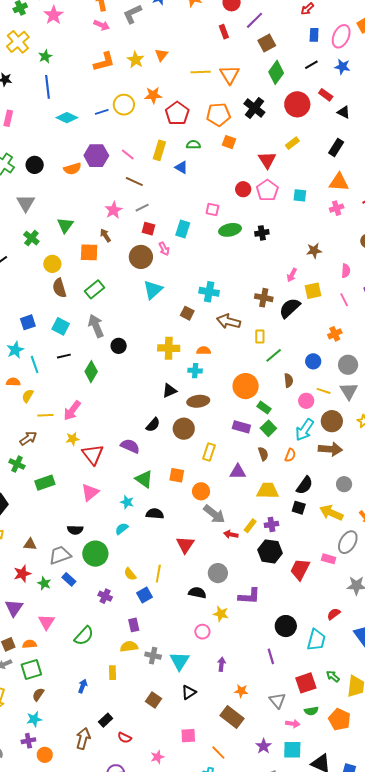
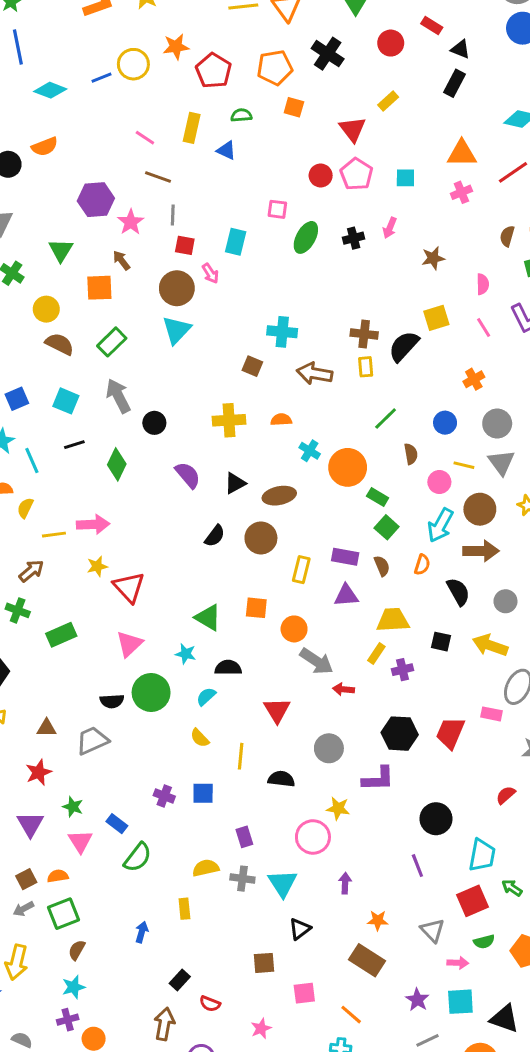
red circle: (297, 104) -> (391, 43), size x0.7
black rectangle: (336, 148) -> (454, 83), moved
purple hexagon: (96, 156) -> (96, 200), moved
orange semicircle: (72, 169) -> (45, 147), moved
gray line: (142, 208) -> (173, 215), turned -56
green ellipse: (230, 230) -> (306, 237), turned -45
pink arrow: (292, 275) -> (390, 228), moved
brown semicircle: (59, 288) -> (60, 344), turned 138
cyan triangle: (153, 290) -> (176, 330), moved
yellow rectangle: (260, 336) -> (366, 367), moved
cyan cross: (195, 371) -> (310, 451), moved, turned 32
pink arrow: (72, 411) -> (93, 524), turned -125
purple rectangle: (241, 427) -> (345, 557), moved
purple semicircle: (130, 446) -> (188, 475), moved, turned 30
black semicircle: (305, 485) -> (458, 592), moved, turned -60
yellow rectangle: (250, 526) -> (376, 654), moved
cyan semicircle: (122, 529) -> (206, 696), moved
black hexagon: (270, 551) -> (400, 734), moved
green circle: (95, 554) -> (151, 693), moved
yellow semicircle: (130, 574) -> (200, 738), moved
blue rectangle: (69, 579) -> (117, 824), moved
green star: (44, 583) -> (73, 807), moved
black semicircle: (197, 593) -> (281, 779), moved
blue square: (145, 595) -> (203, 793), moved, turned 35
purple rectangle: (134, 625) -> (244, 837), moved
pink circle: (202, 632) -> (313, 837), size x1.5
cyan trapezoid: (316, 640) -> (482, 855), moved
brown square: (153, 700) -> (264, 963), moved, turned -35
brown arrow: (83, 738) -> (164, 1024), moved

